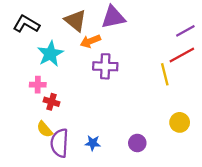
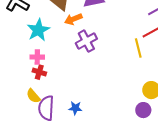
purple cross: (105, 66) -> (86, 41), turned -30
pink cross: (38, 85) -> (37, 57), moved
purple circle: (137, 143) -> (143, 110), moved

